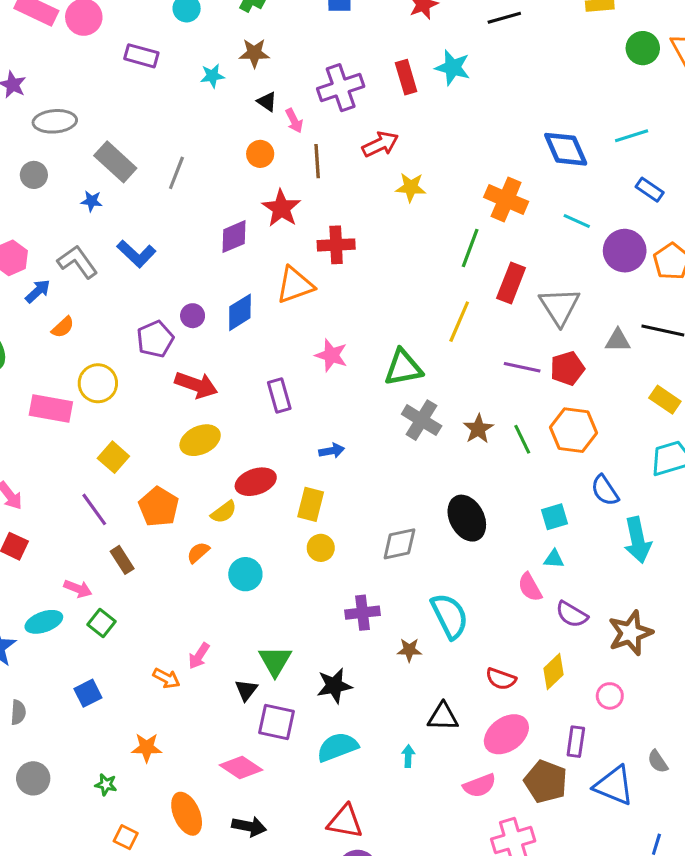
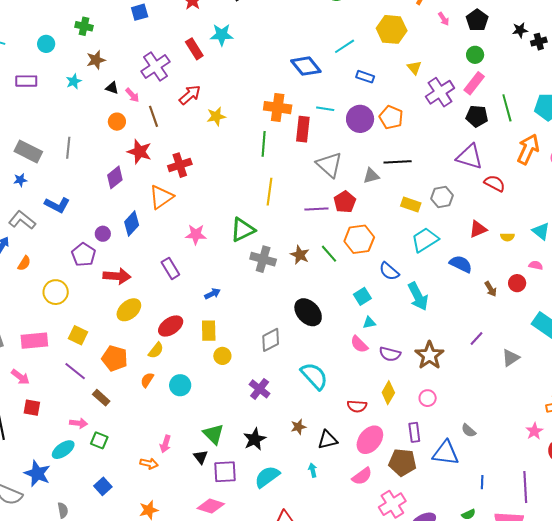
red rectangle: (511, 283) -> (303, 129), moved
pink rectangle: (51, 409) -> (34, 341), moved
purple cross: (362, 613) -> (260, 389), turned -30
brown star: (409, 650) -> (298, 427), moved

